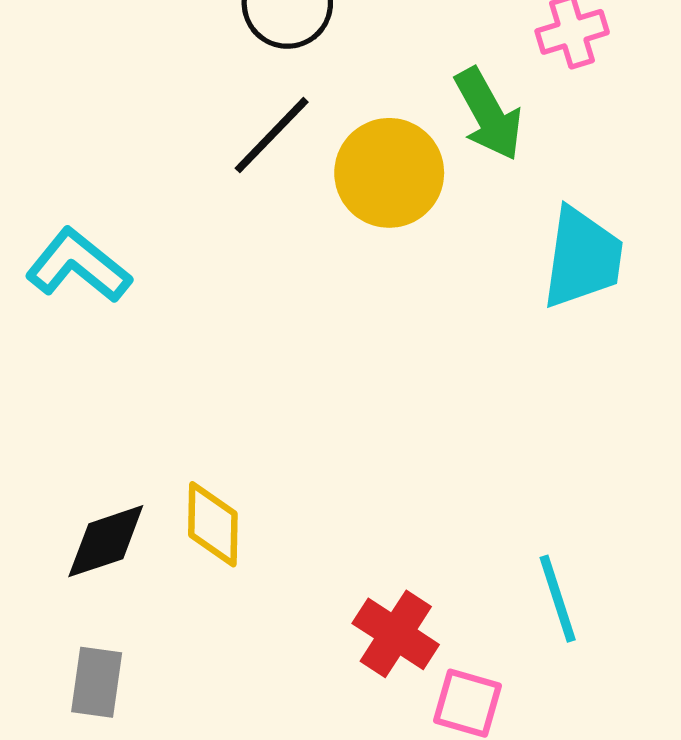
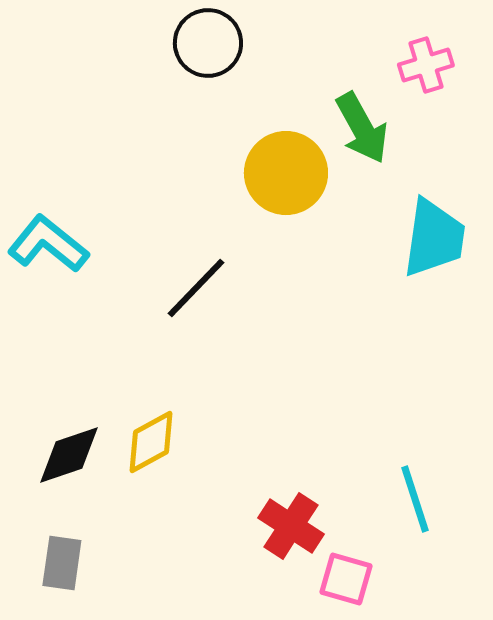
black line: (272, 135) -> (196, 288), moved
yellow diamond: (213, 524) -> (151, 442), turned 60

